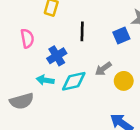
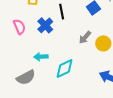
blue cross: (57, 56) -> (45, 25), moved
cyan diamond: (74, 81) -> (64, 68), moved

